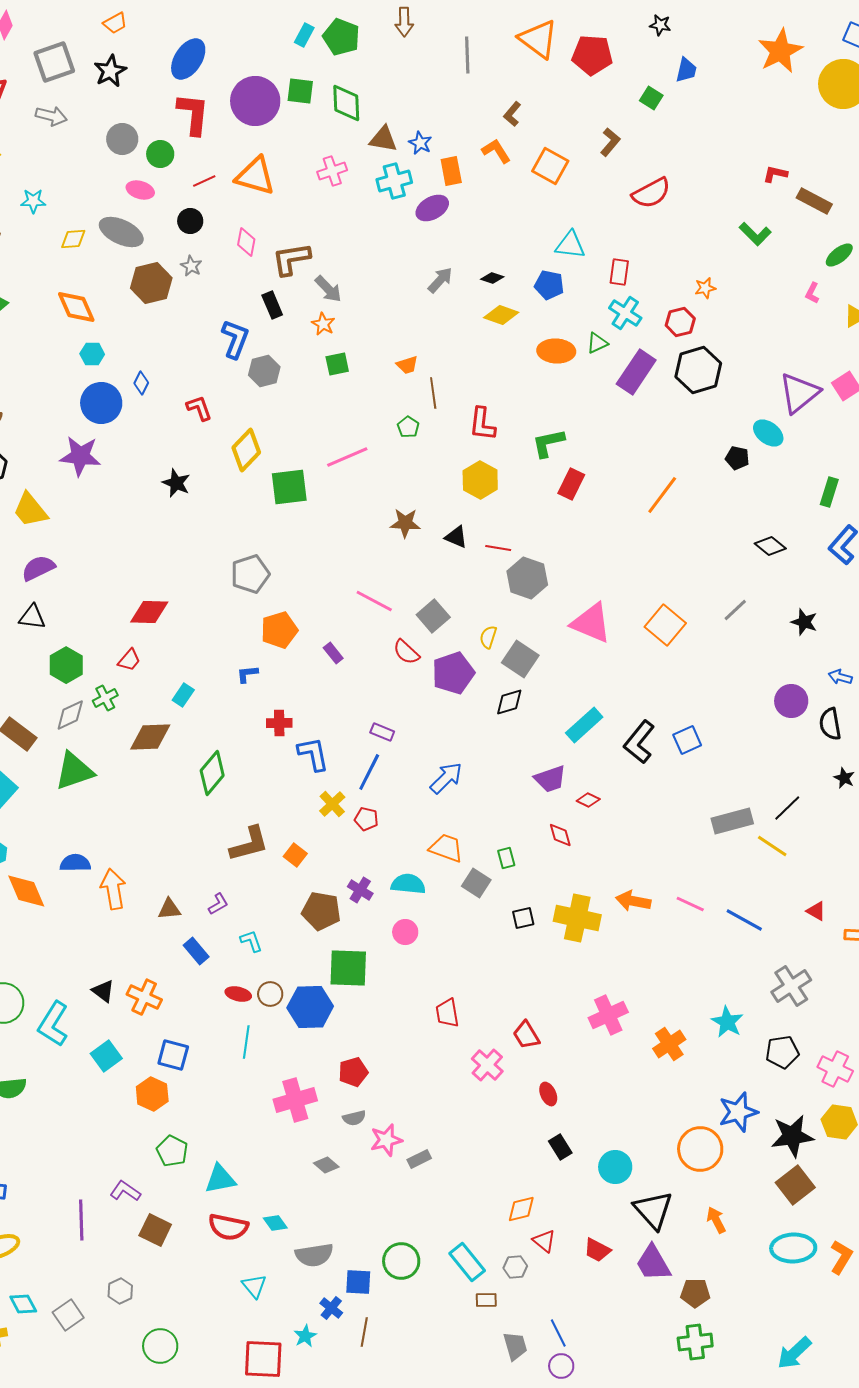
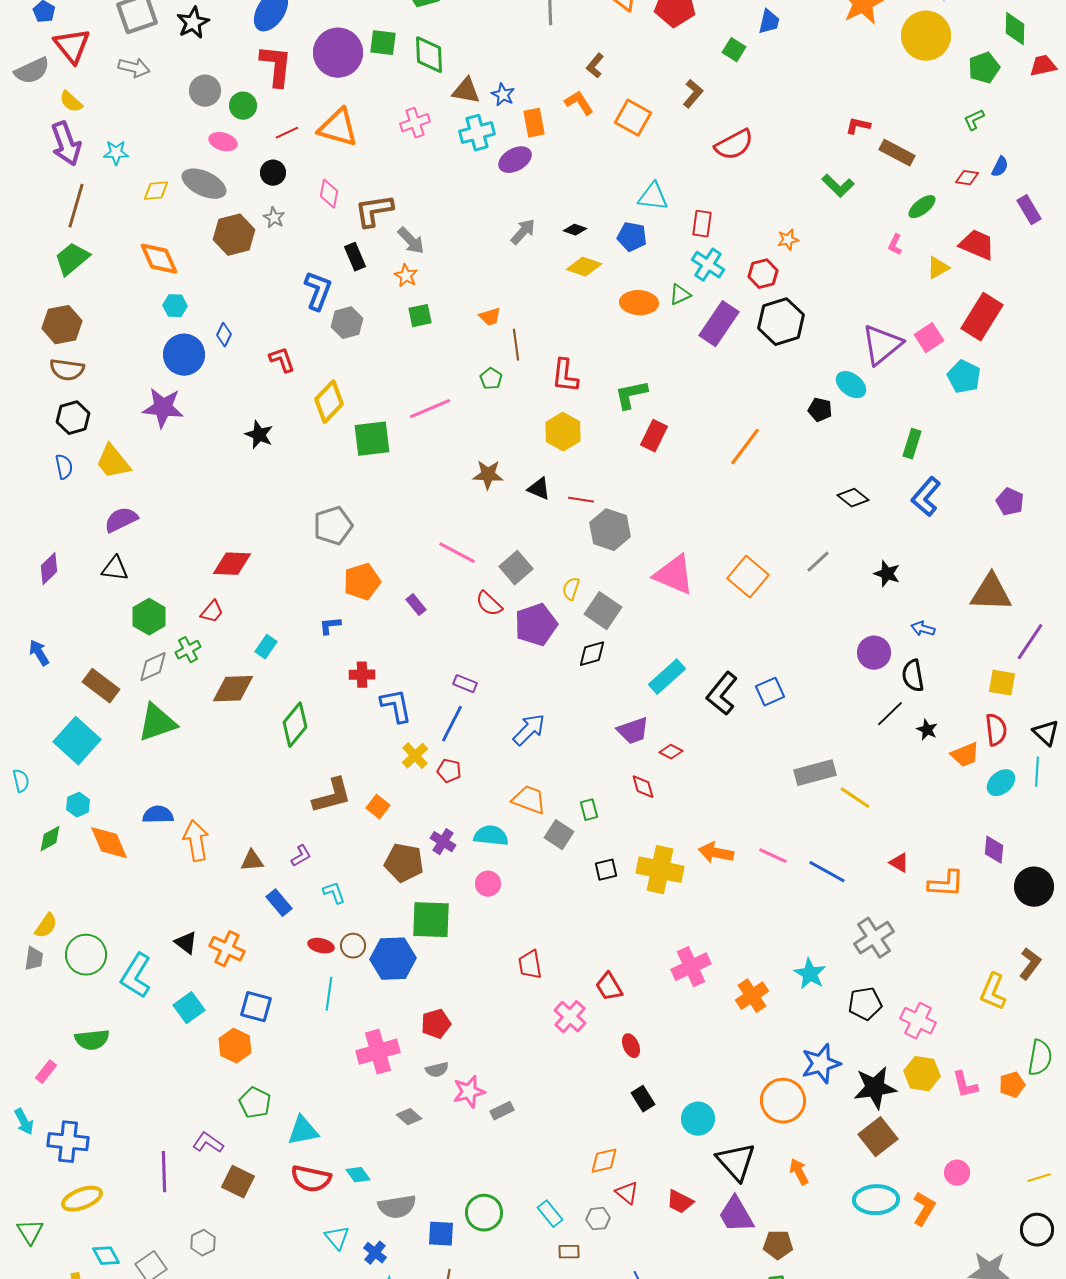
black line: (787, 808) -> (890, 714), moved
cyan rectangle: (467, 1262) -> (550, 1214), size x0.7
blue cross: (331, 1308) -> (375, 1253), moved

